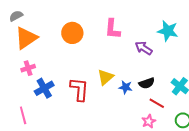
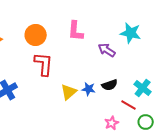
yellow triangle: (105, 77) -> (69, 92), moved
red L-shape: (79, 89) -> (44, 64), moved
red line: (157, 103) -> (129, 105), moved

